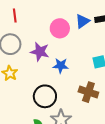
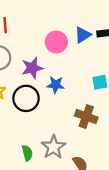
purple star: (40, 52) -> (32, 68), turned -30
black circle: (45, 96) -> (26, 98), moved

